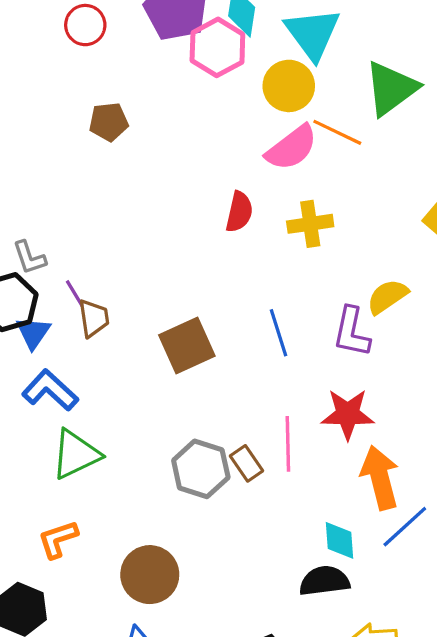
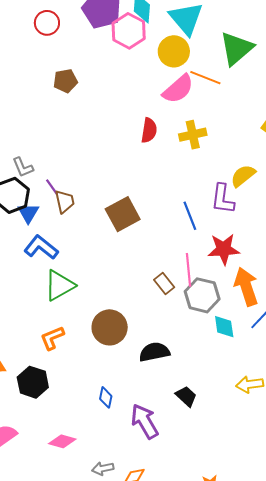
blue line: (279, 333) -> (190, 216), moved
gray hexagon: (201, 469) -> (202, 295), moved
brown circle: (150, 575) -> (110, 327), moved
black semicircle: (324, 581) -> (154, 352), moved

